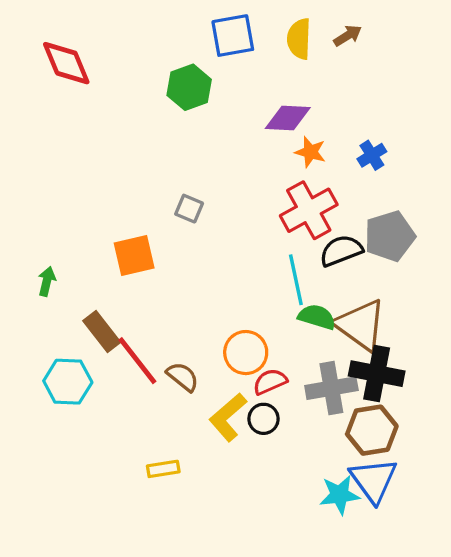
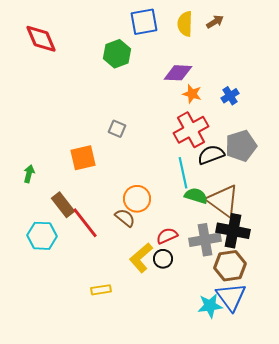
orange circle: (246, 353) -> (137, 199), moved
brown semicircle: (183, 377) -> (125, 218), moved

